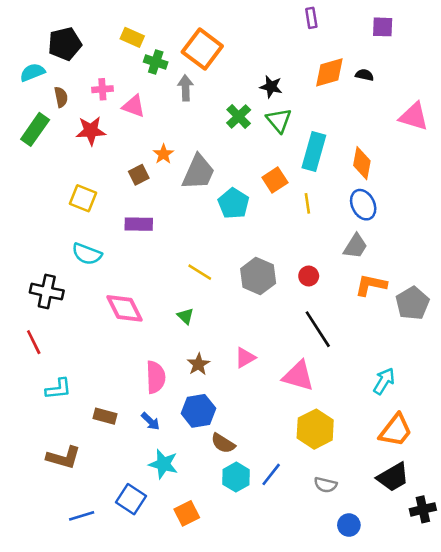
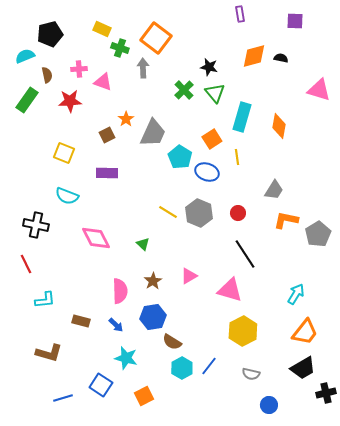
blue ellipse: (363, 205) -> (207, 172), moved, turned -45
yellow line: (200, 272) -> (168, 212), moved

